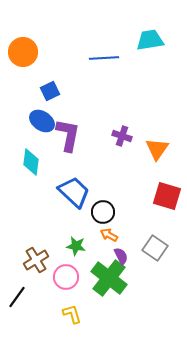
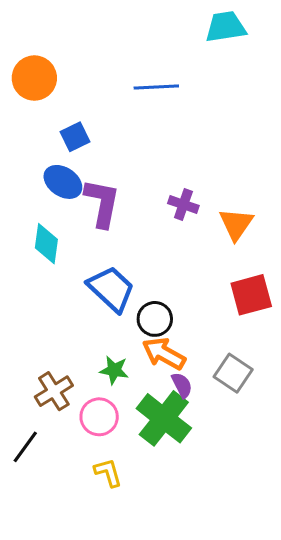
cyan trapezoid: (150, 40) -> (226, 27), moved
red square: (167, 196) -> (251, 295), turned -32
orange arrow: (109, 235) -> (164, 354), size x1.6

